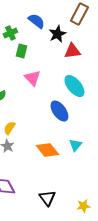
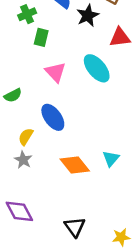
red triangle: (72, 51) -> (120, 37), moved
cyan ellipse: (74, 86) -> (97, 68), moved
blue ellipse: (59, 111) -> (53, 117), moved

